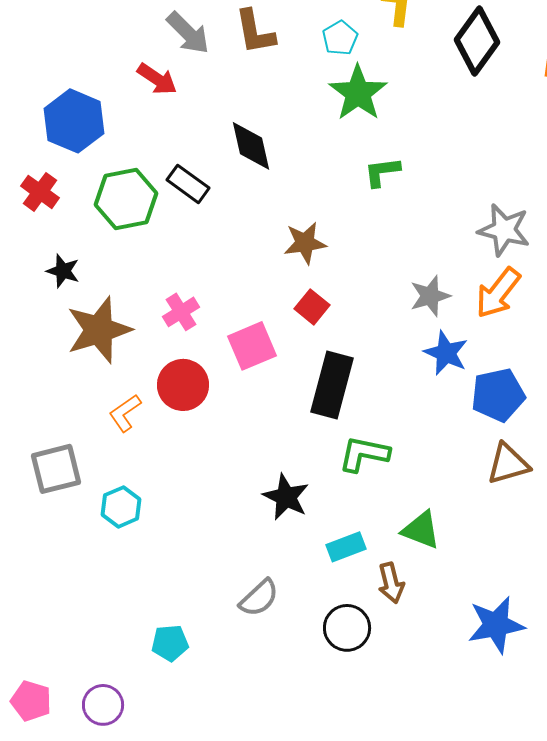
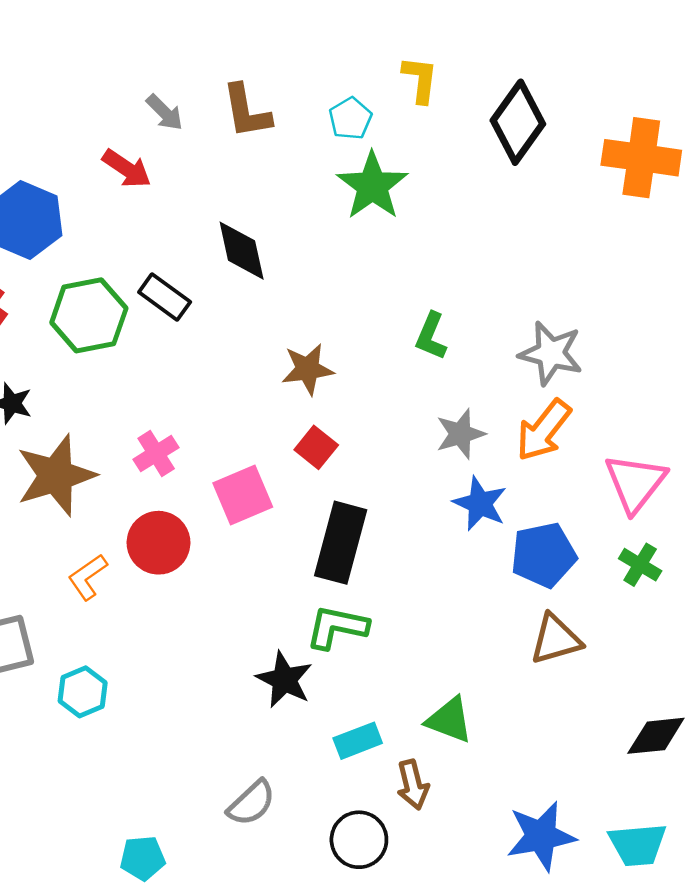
gray arrow: (188, 33) -> (165, 112), size x0.7
green L-shape: (382, 172) -> (431, 336), moved, turned -60
green L-shape: (364, 454) -> (337, 627), moved

